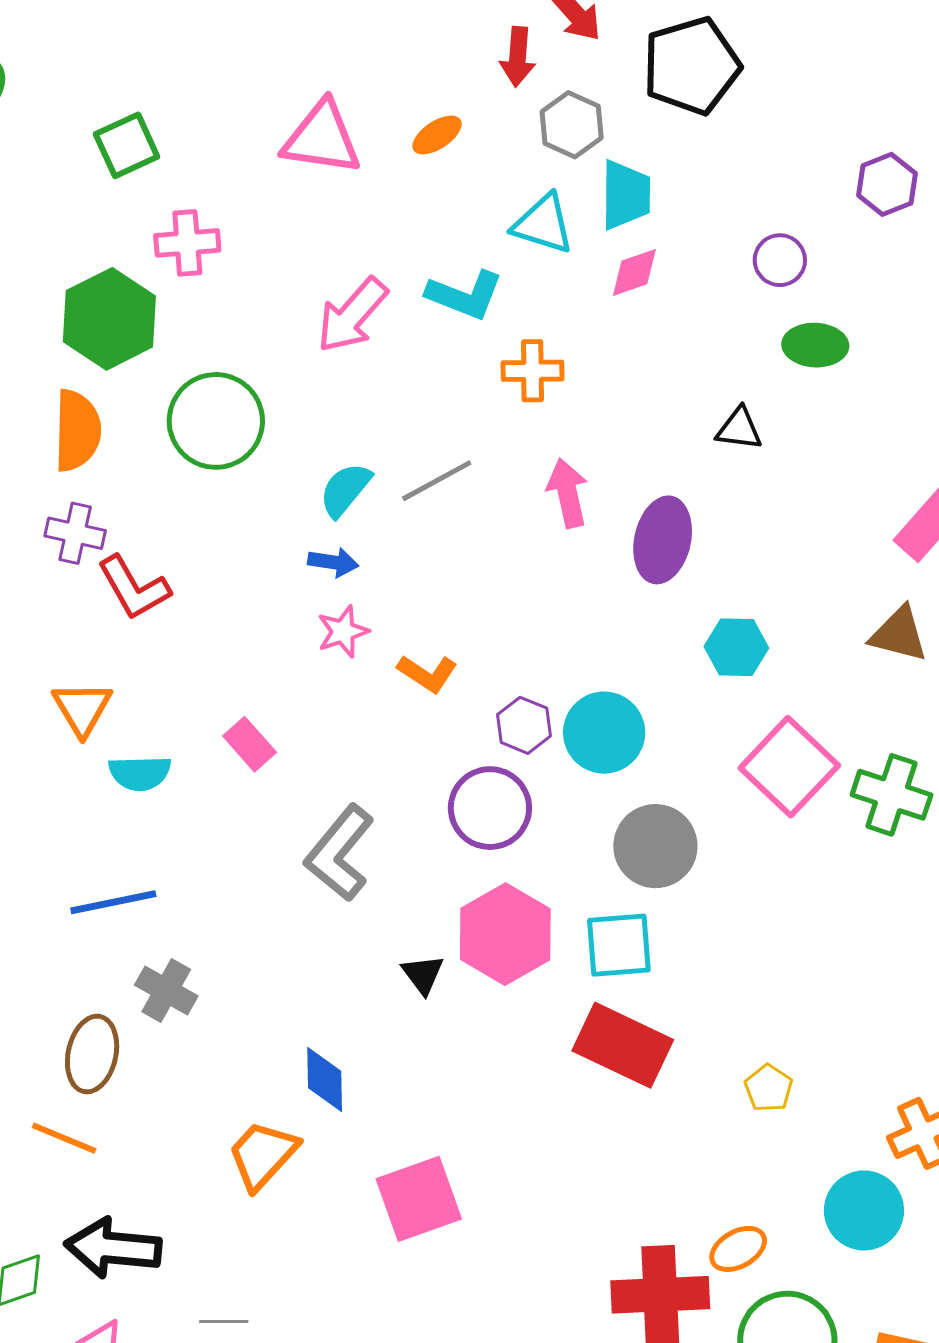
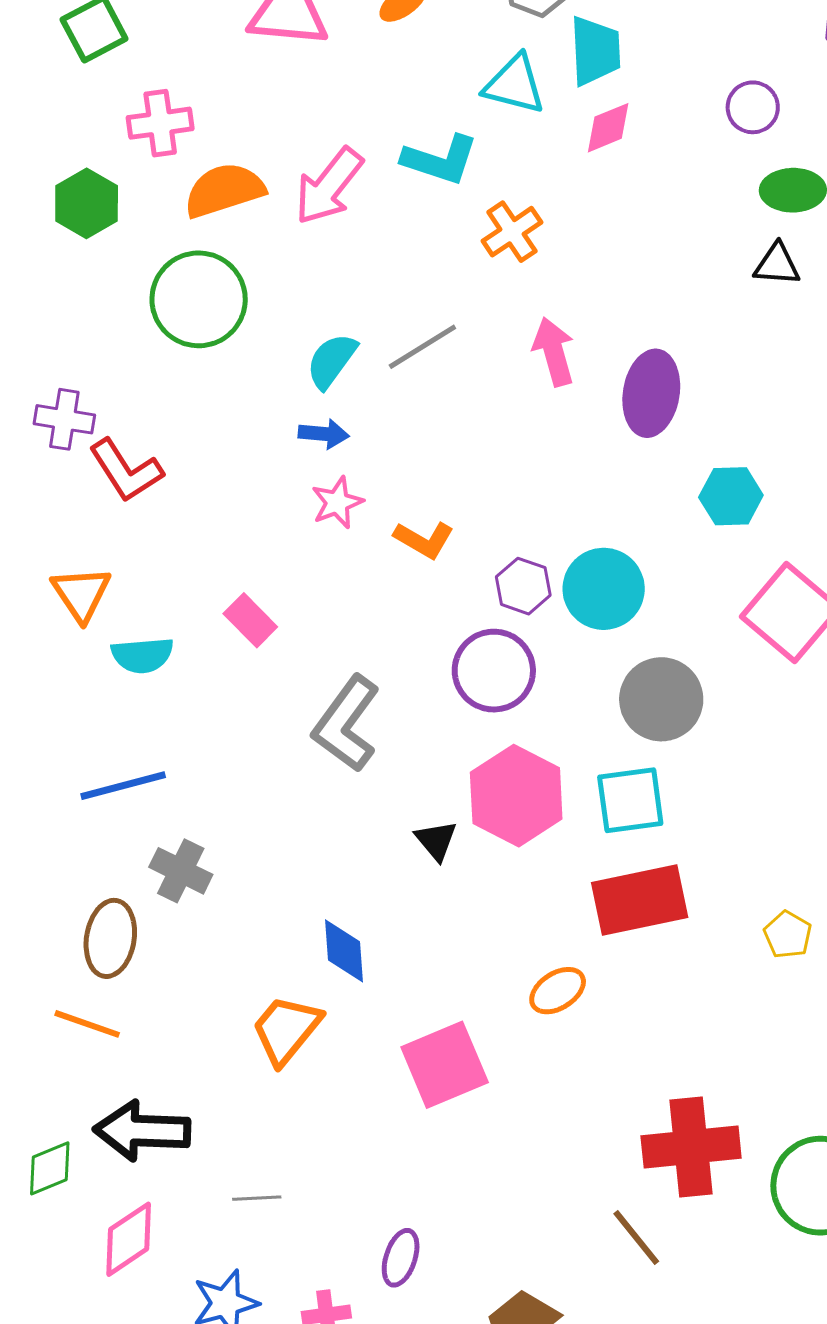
green hexagon: (109, 319) -> (87, 203), size x0.7
orange cross: (532, 371) -> (512, 232), turned -30
black triangle: (739, 429) -> (777, 264), moved
orange semicircle: (77, 431) -> (224, 190), moved, turned -106
red rectangle: (623, 1045) -> (640, 900), turned -34
orange ellipse: (738, 1249) -> (558, 991), moved

